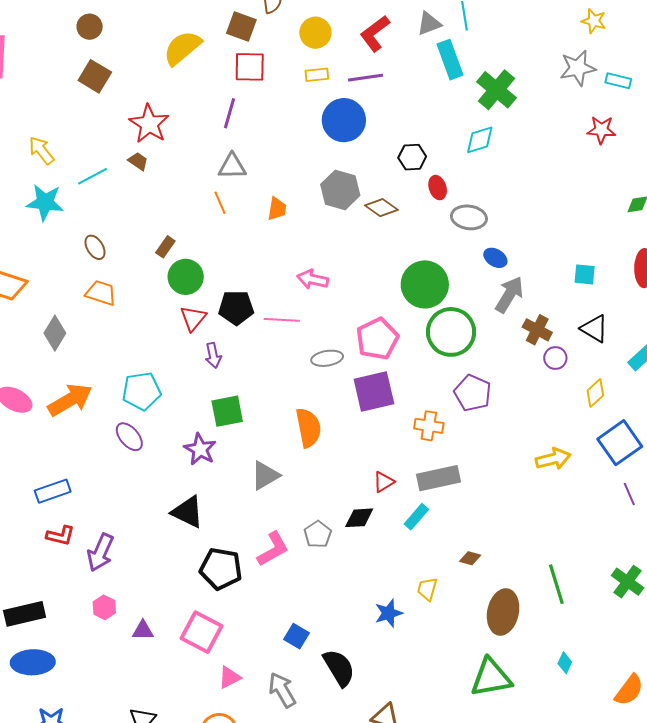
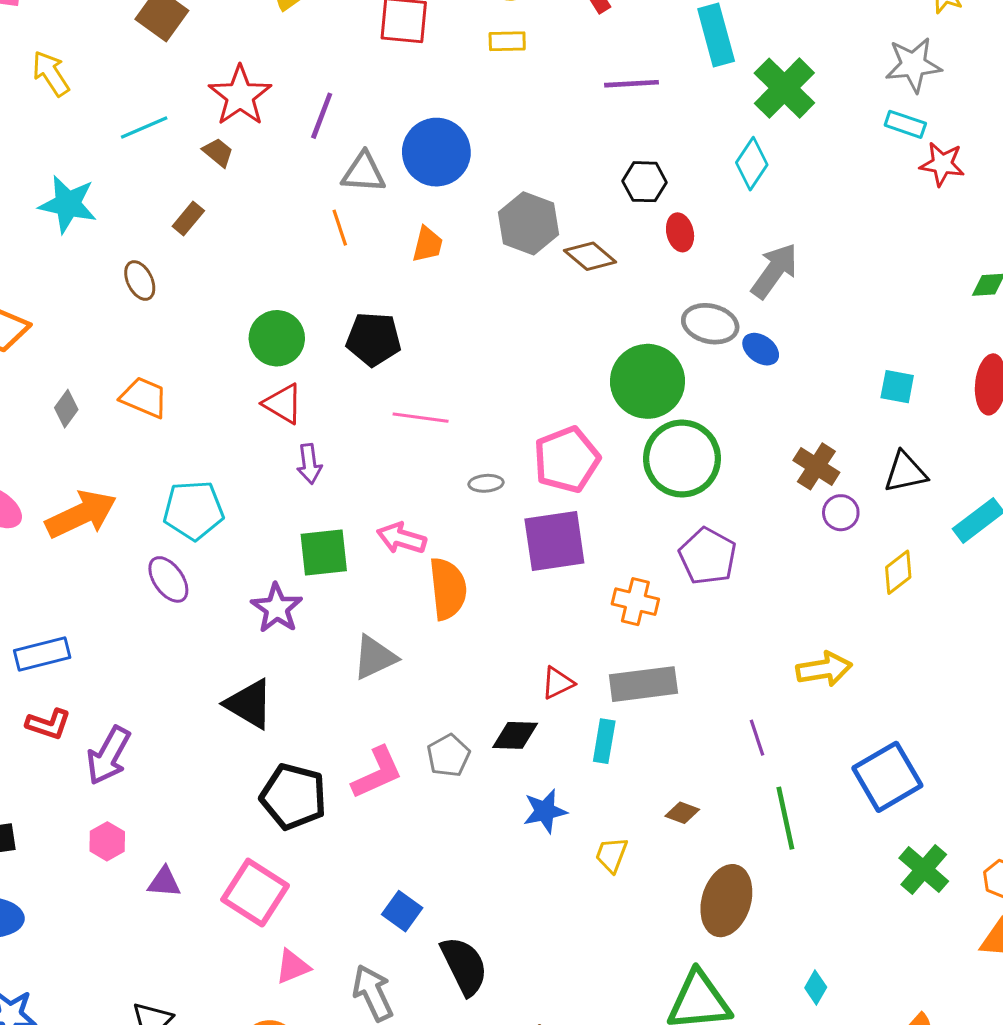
purple line: (365, 78) -> (631, 84), moved
cyan rectangle: (618, 81) -> (905, 124), moved
purple line: (230, 113) -> (322, 116), moved
blue circle: (344, 120) -> (436, 152), moved
cyan diamond: (480, 140) -> (752, 164), turned -44
yellow arrow: (41, 150) -> (51, 73), moved
cyan line: (92, 176) -> (144, 128), moved
gray ellipse: (469, 217) -> (710, 324), moved
brown rectangle: (165, 247) -> (188, 219), moved
pink arrow: (313, 279) -> (401, 538), moved
orange trapezoid: (101, 293) -> (144, 397), moved
gray arrow: (509, 295) -> (774, 271), moved
black pentagon: (236, 308) -> (374, 339), moved
red triangle: (193, 318) -> (283, 404), turned -44
black triangle: (594, 329) -> (905, 472), turned -48
gray diamond: (55, 333) -> (66, 409), size x0.7
gray ellipse: (327, 358) -> (486, 483), size x0.7
blue square: (620, 443) -> (887, 777), moved
purple line: (629, 494) -> (757, 738), moved
cyan rectangle: (416, 517) -> (604, 741), turned -36
green line: (556, 584) -> (785, 818), moved
blue star: (389, 613) -> (545, 811), moved

